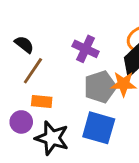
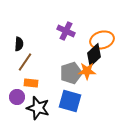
black semicircle: (24, 44) -> (19, 44), turned 56
purple cross: (86, 49) -> (66, 31), moved

